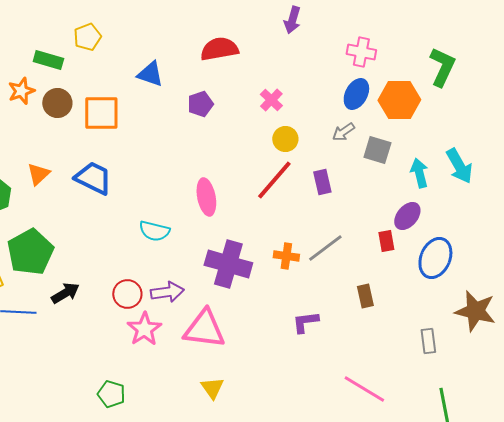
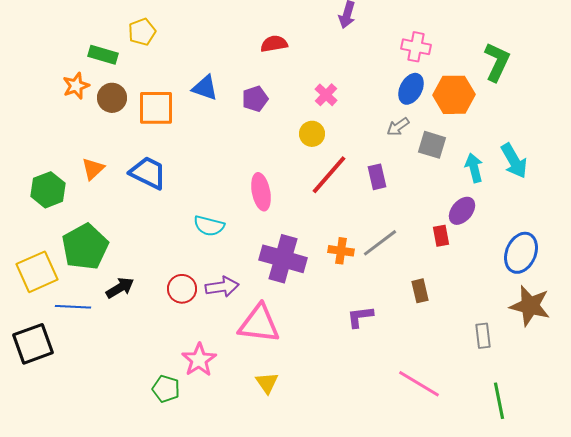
red semicircle: (219, 49) -> (274, 44), size x0.7
blue triangle: (150, 74) -> (205, 88), moved
yellow circle: (285, 139) -> (312, 134), moved
blue ellipse: (435, 258) -> (521, 253), moved
pink star: (144, 329) -> (199, 360), moved

